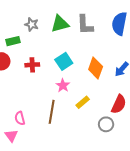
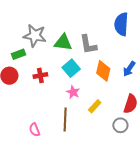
gray star: (32, 24) -> (35, 36), size x1.6
green triangle: (60, 24) -> (63, 43), moved, turned 30
gray L-shape: (85, 25) -> (88, 44), moved

